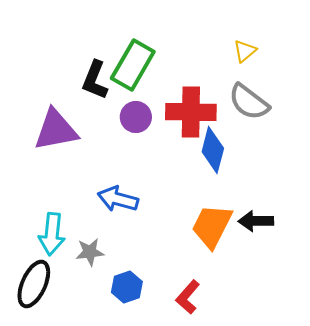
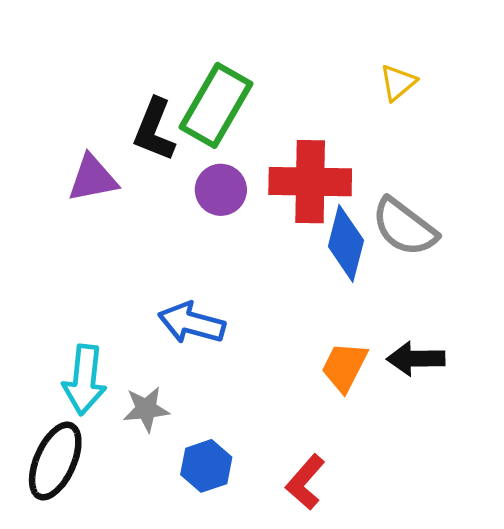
gray semicircle: (249, 102) -> (404, 227), moved
purple triangle: (56, 130) -> (93, 178), moved, size x0.7
orange trapezoid: (212, 226) -> (344, 367), size x0.7

